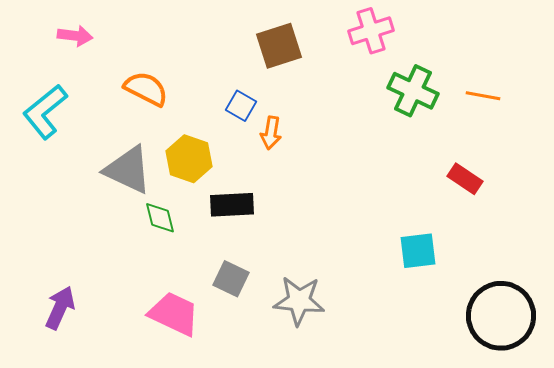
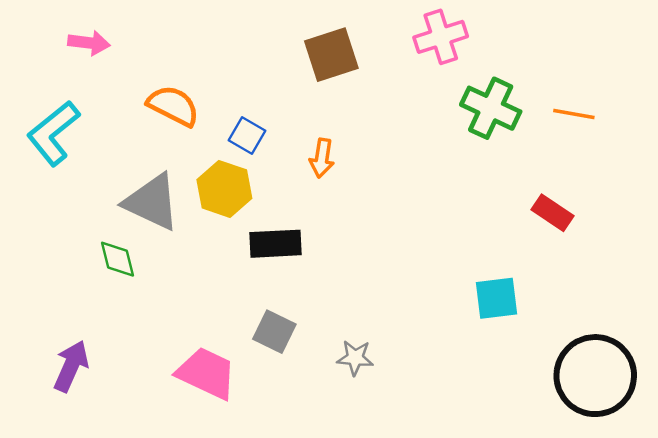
blue square: (241, 106) -> (247, 136), moved
green diamond: (160, 218) -> (117, 259), moved
gray star: (299, 301) -> (355, 358), size x0.6

